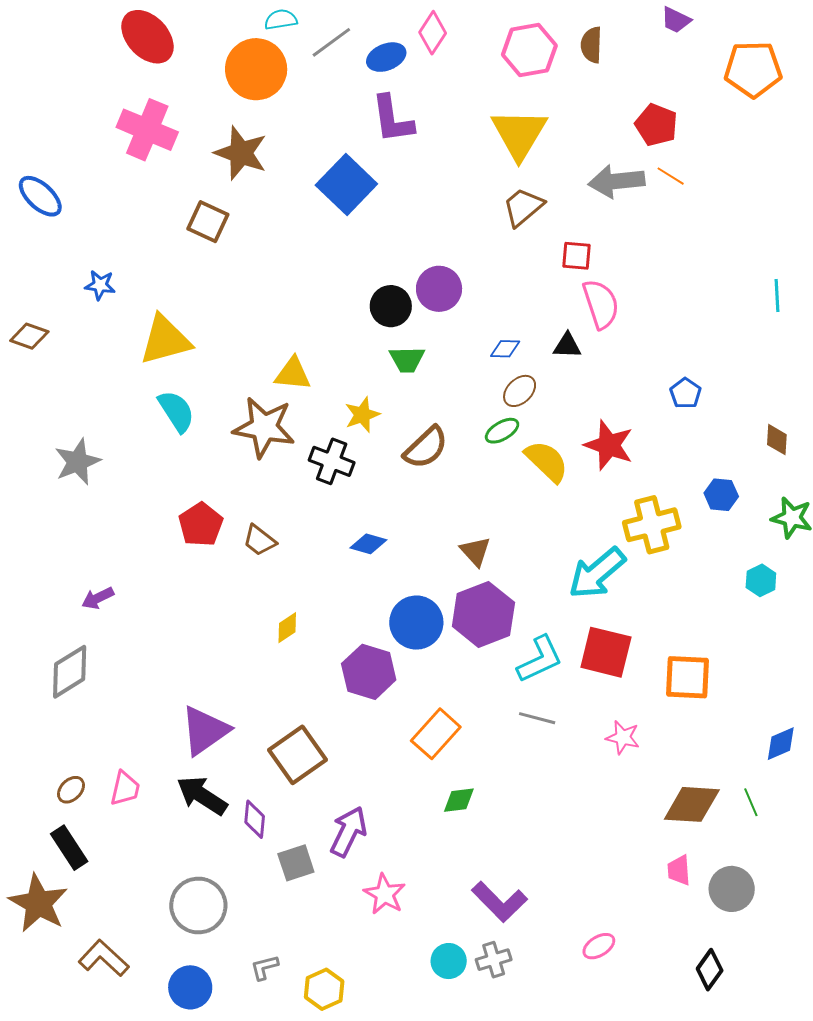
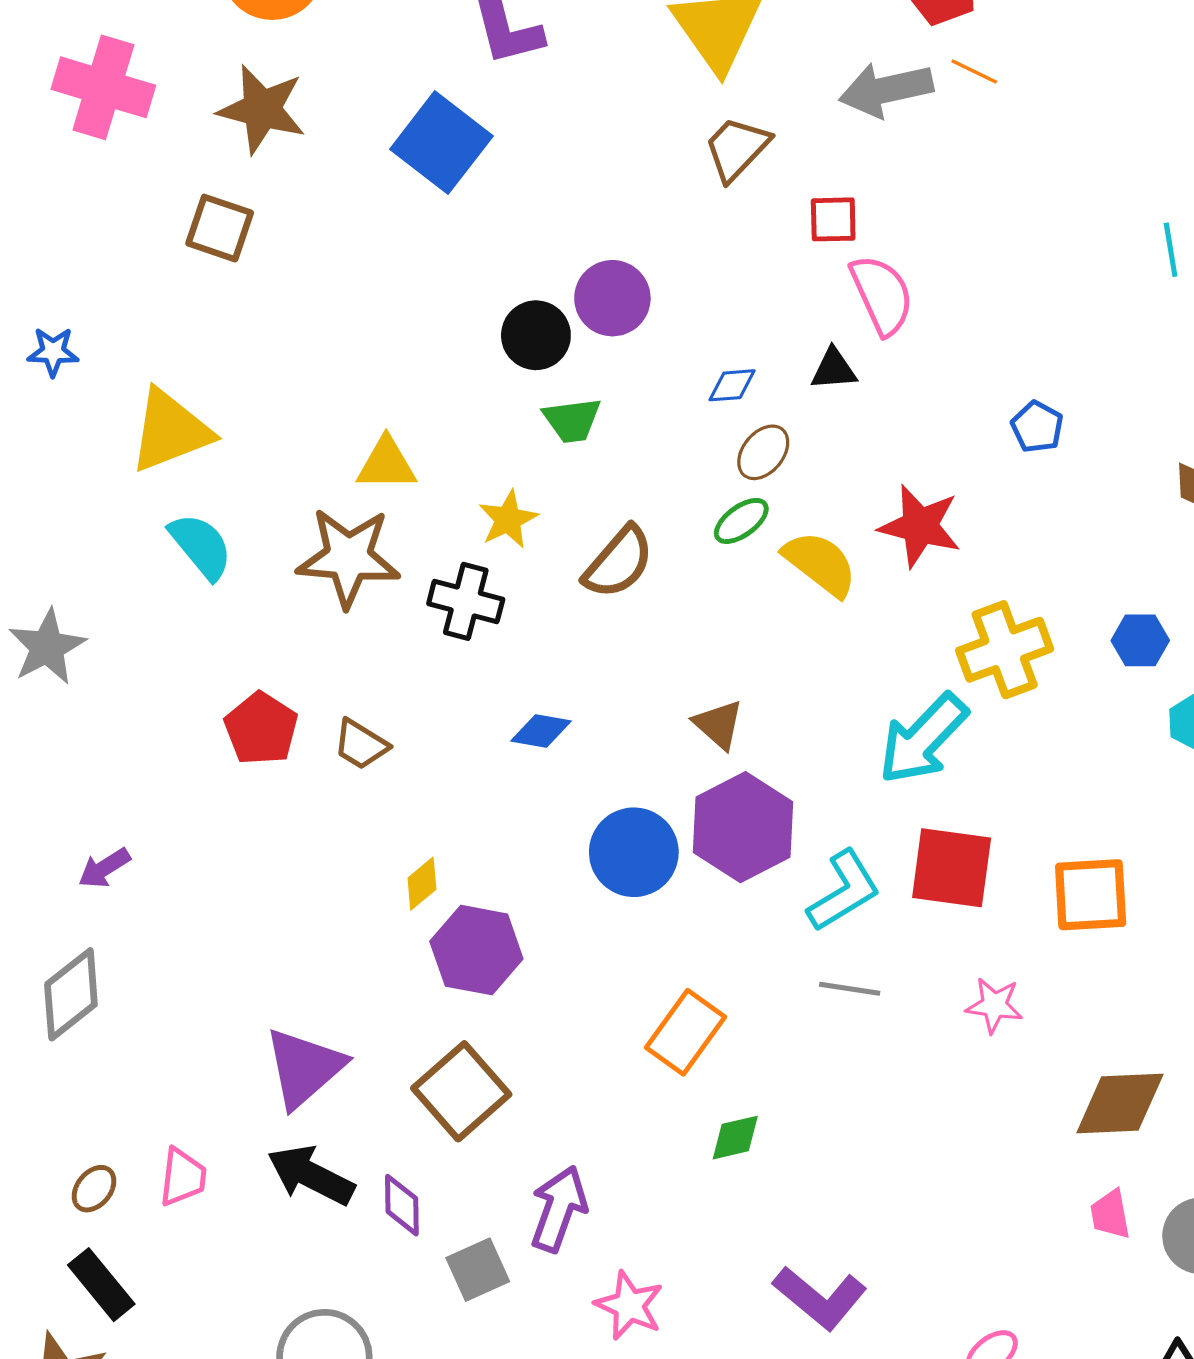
blue hexagon: (721, 495) -> (1140, 640), moved
purple hexagon: (369, 672) -> (476, 950), moved

